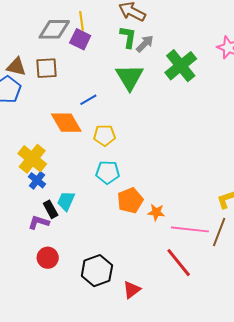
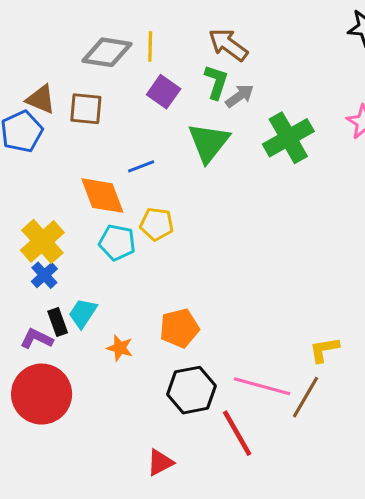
purple square: (80, 39) -> (164, 92), moved
cyan pentagon: (108, 172) -> (117, 242), moved
orange star: (156, 212) -> (120, 348), moved
red circle: (48, 258) -> (42, 394), size x1.8
black hexagon: (97, 271) -> (191, 390), moved

